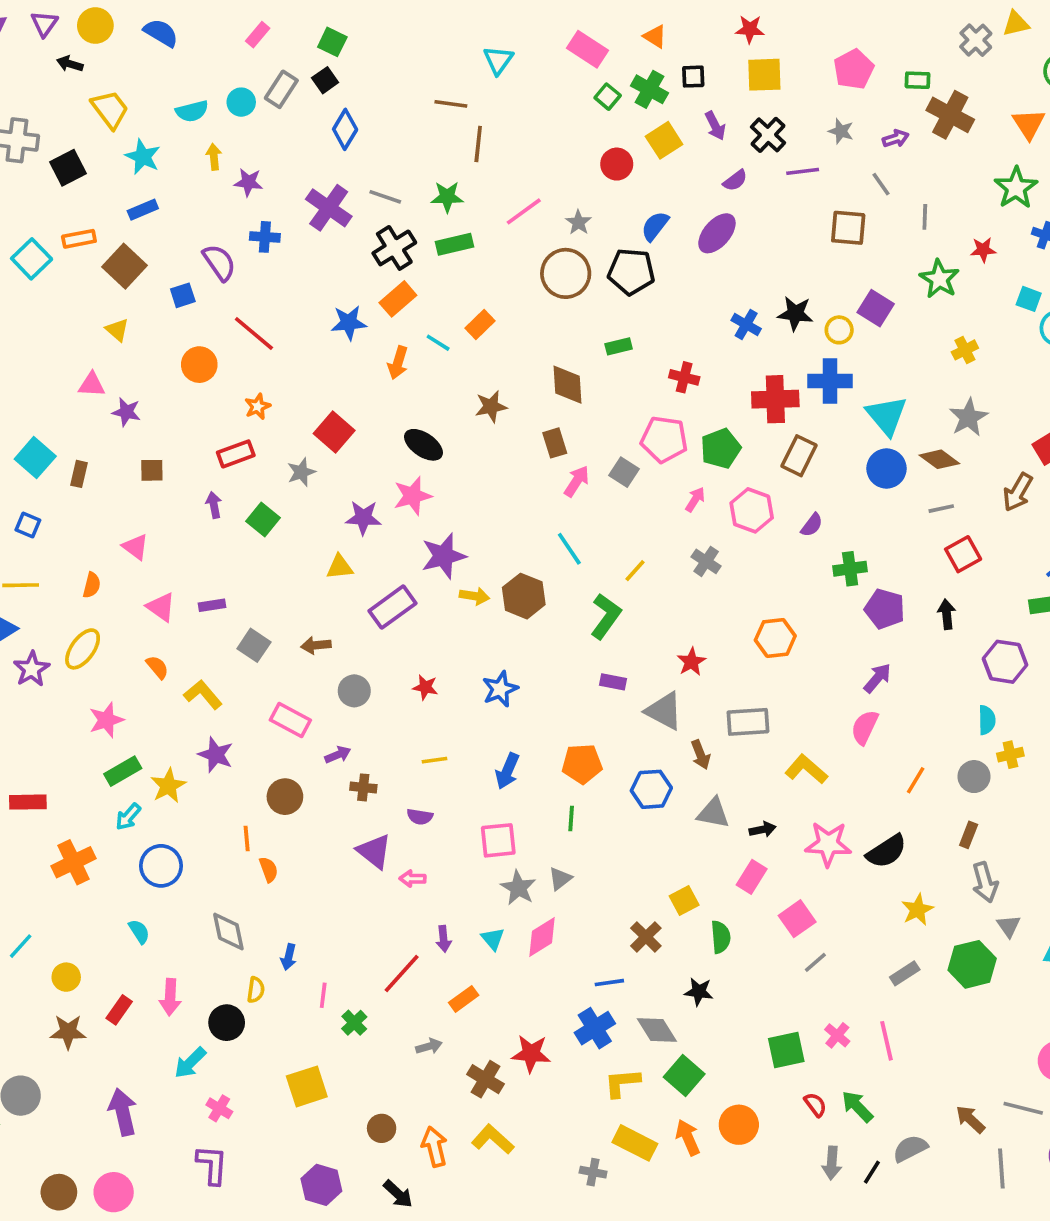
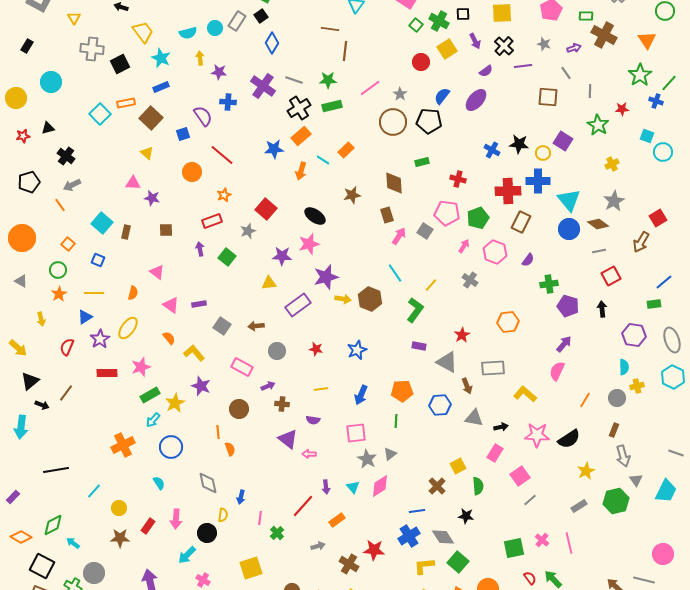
red rectangle: (28, 802) -> (107, 373), moved

